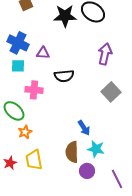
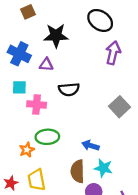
black star: (65, 16) -> (56, 36), moved
purple arrow: (105, 54) -> (113, 53), moved
cyan square: (18, 66) -> (19, 87), moved
green ellipse: (14, 111) -> (47, 137), moved, turned -45
blue arrow: (84, 128) -> (90, 145), turned 140

